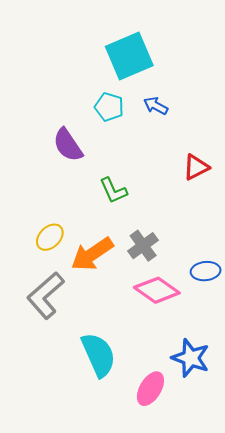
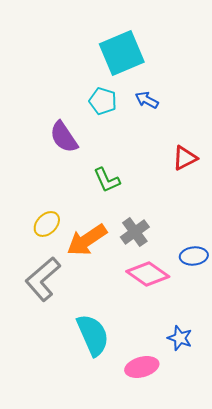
blue star: (191, 358) -> (180, 338), size x0.7
pink ellipse: (150, 389) -> (142, 367), turned 44

